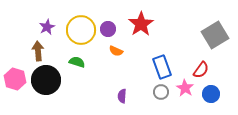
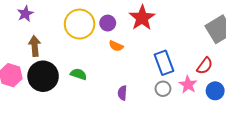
purple star: (47, 27) -> (25, 14), moved
green semicircle: (77, 62) -> (79, 74), moved

